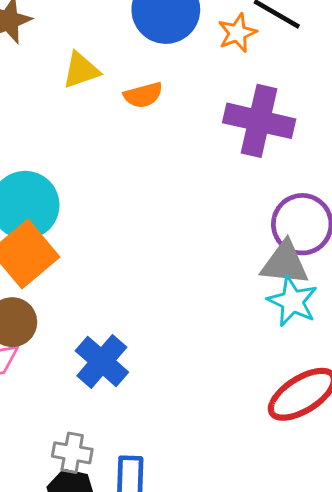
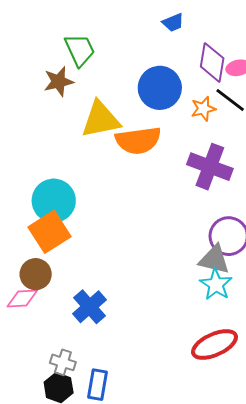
yellow triangle: (81, 70) -> (101, 119), size x1.6
orange semicircle: (143, 95) -> (138, 140), size x1.8

